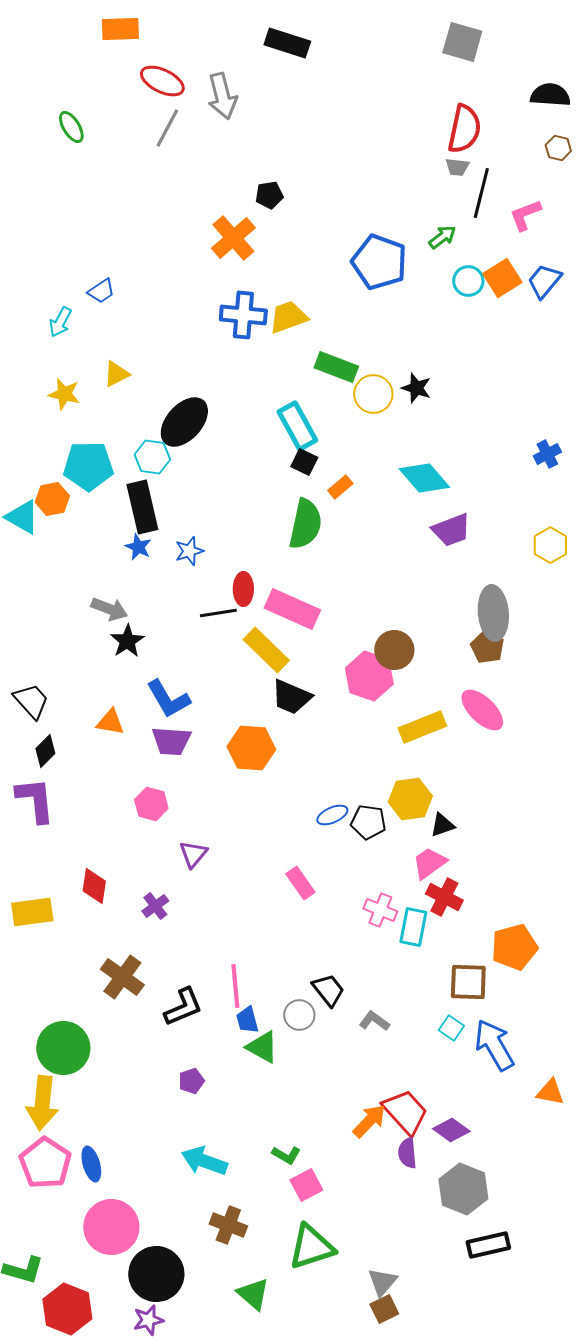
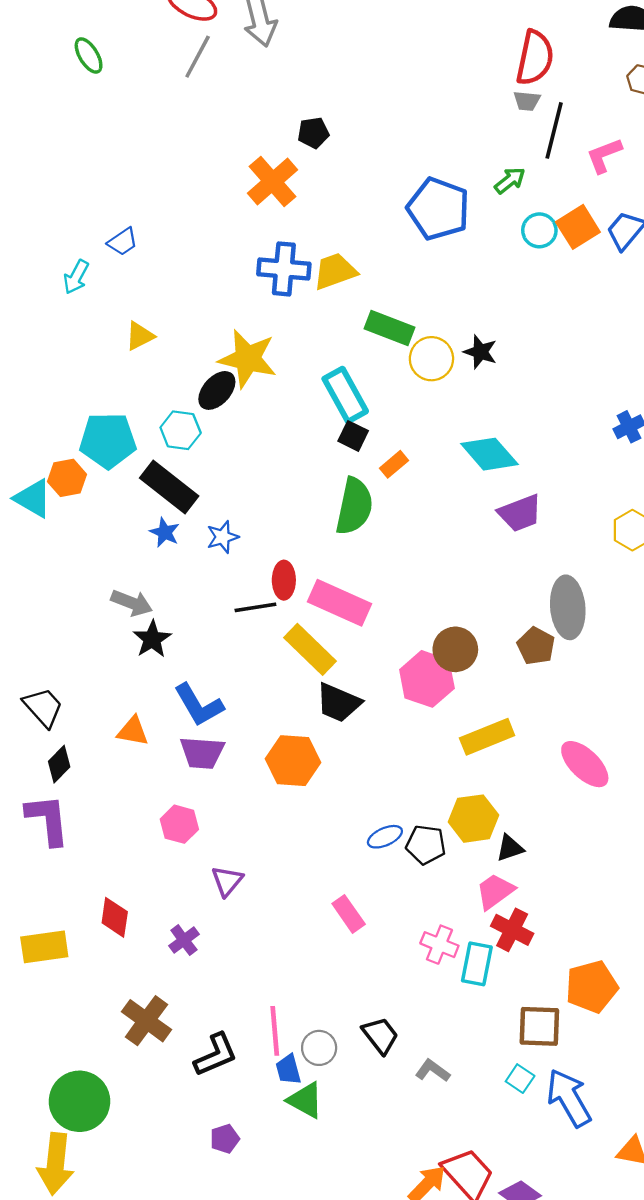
yellow star: (64, 394) -> (248, 359), moved, size x1.6
black ellipse: (184, 422) -> (217, 390), size x0.7
black rectangle: (142, 507) -> (169, 487), turned -39
brown pentagon: (487, 647) -> (536, 646), moved
pink ellipse: (482, 710) -> (585, 764), moved
gray circle: (299, 1015) -> (319, 1048), moved

